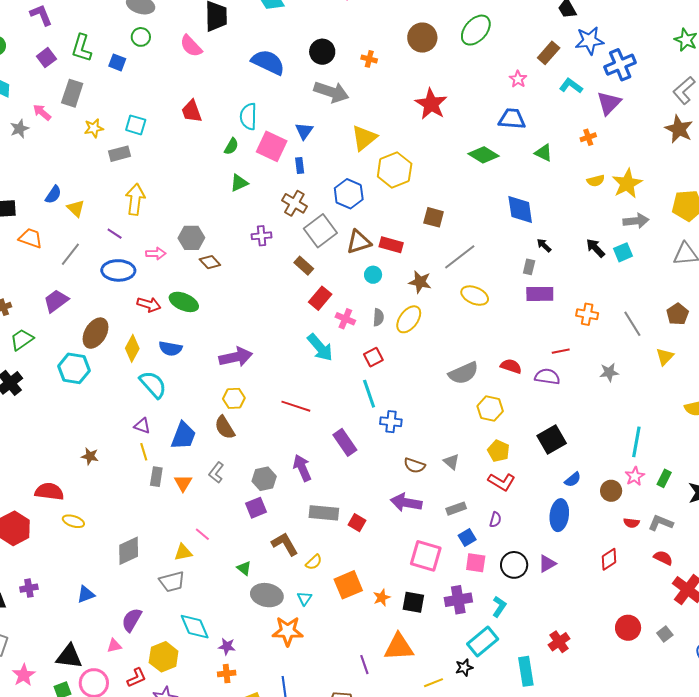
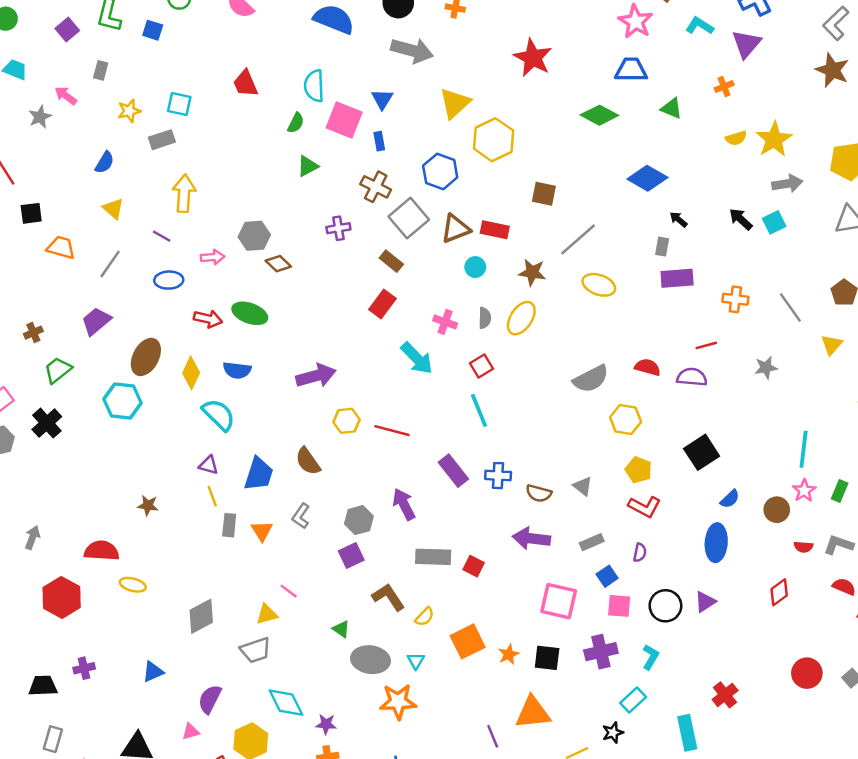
pink star: (518, 79) -> (635, 22), size x1.6
gray rectangle: (72, 93) -> (101, 70), size x0.6
blue semicircle: (53, 195) -> (105, 162), moved
blue diamond: (520, 209) -> (647, 178), turned -48
blue ellipse: (118, 270) -> (169, 280), size x0.7
red rectangle: (320, 298) -> (382, 304), moved
yellow hexagon: (234, 398) -> (346, 421), moved
blue cross: (391, 422) -> (498, 476), moved
cyan rectangle: (483, 642) -> (633, 700), size x0.7

